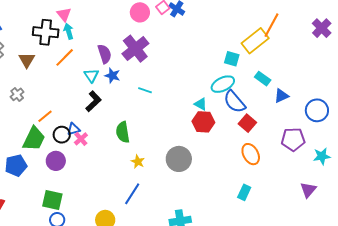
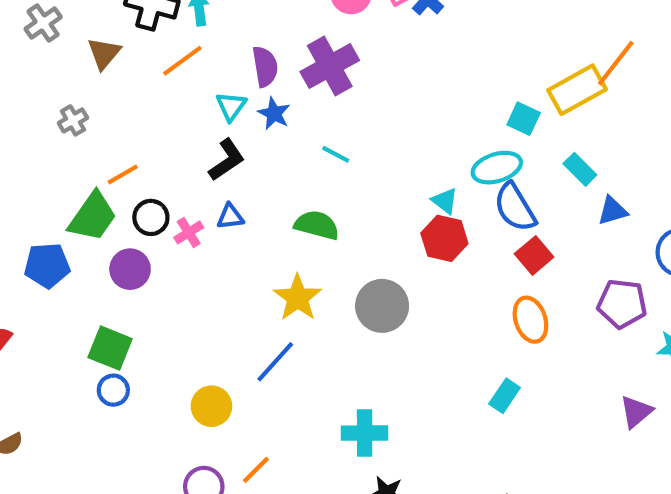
blue triangle: (74, 129) -> (230, 217), moved
green semicircle: (123, 132) -> (317, 225), moved, turned 105
yellow star: (138, 162) -> (298, 298), size x1.6

